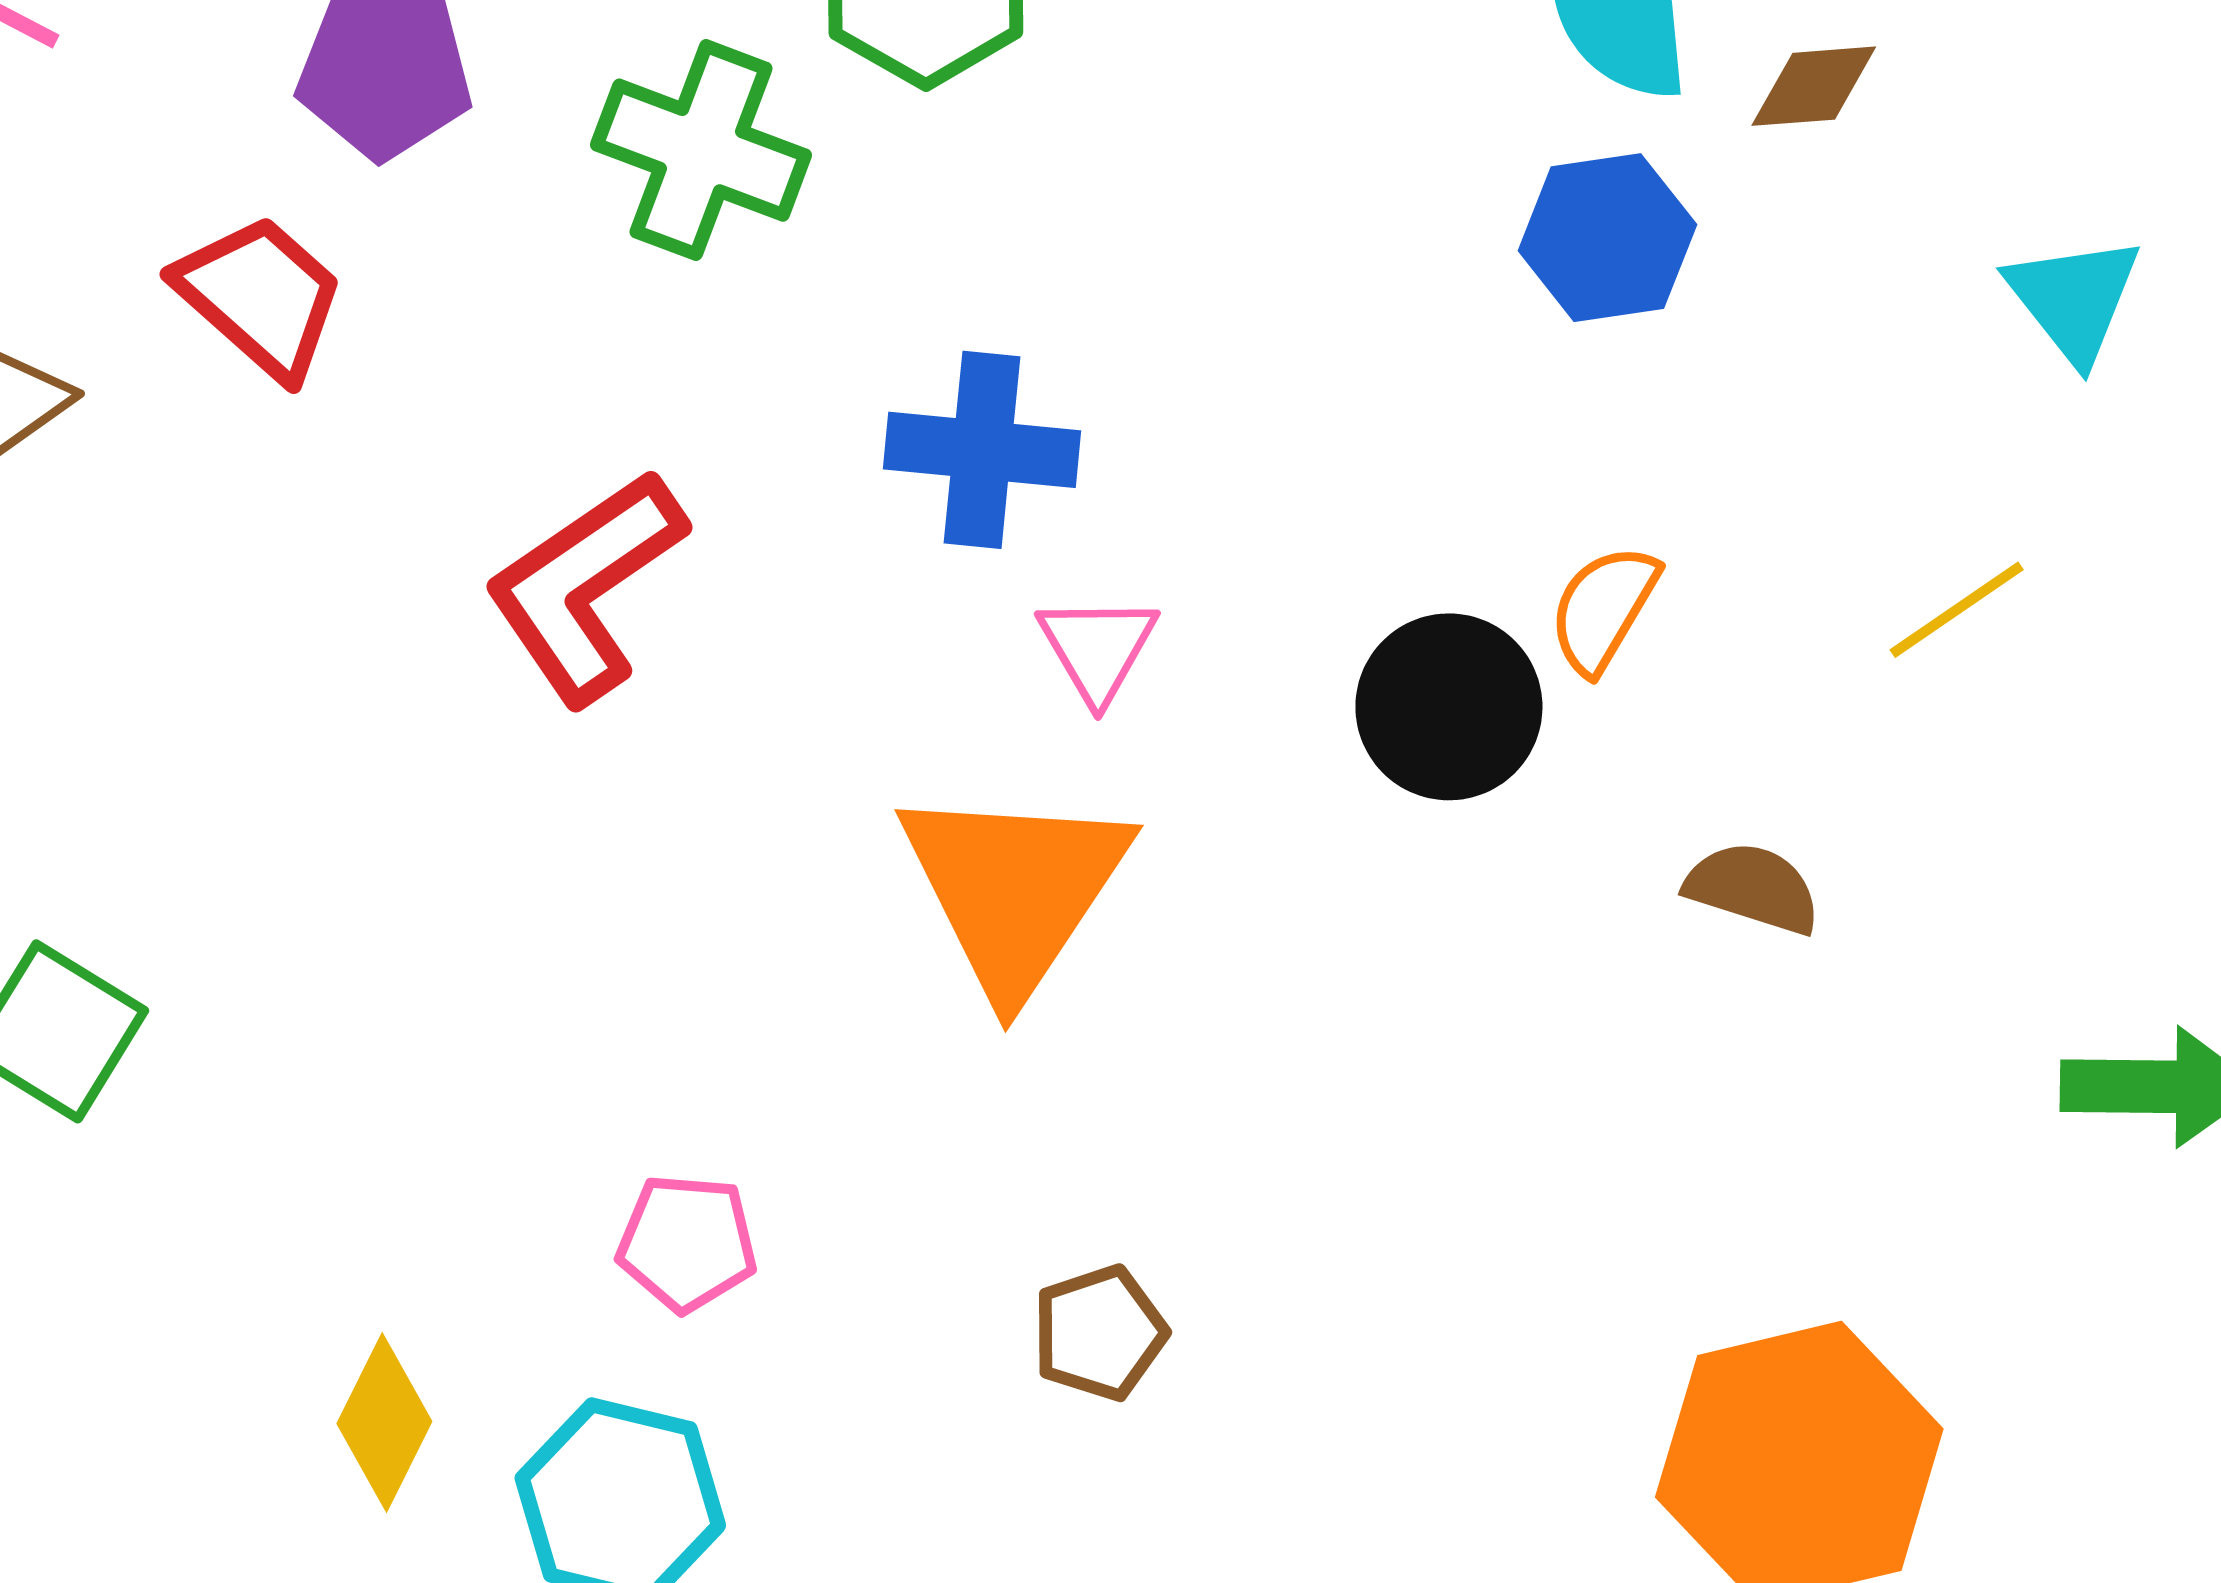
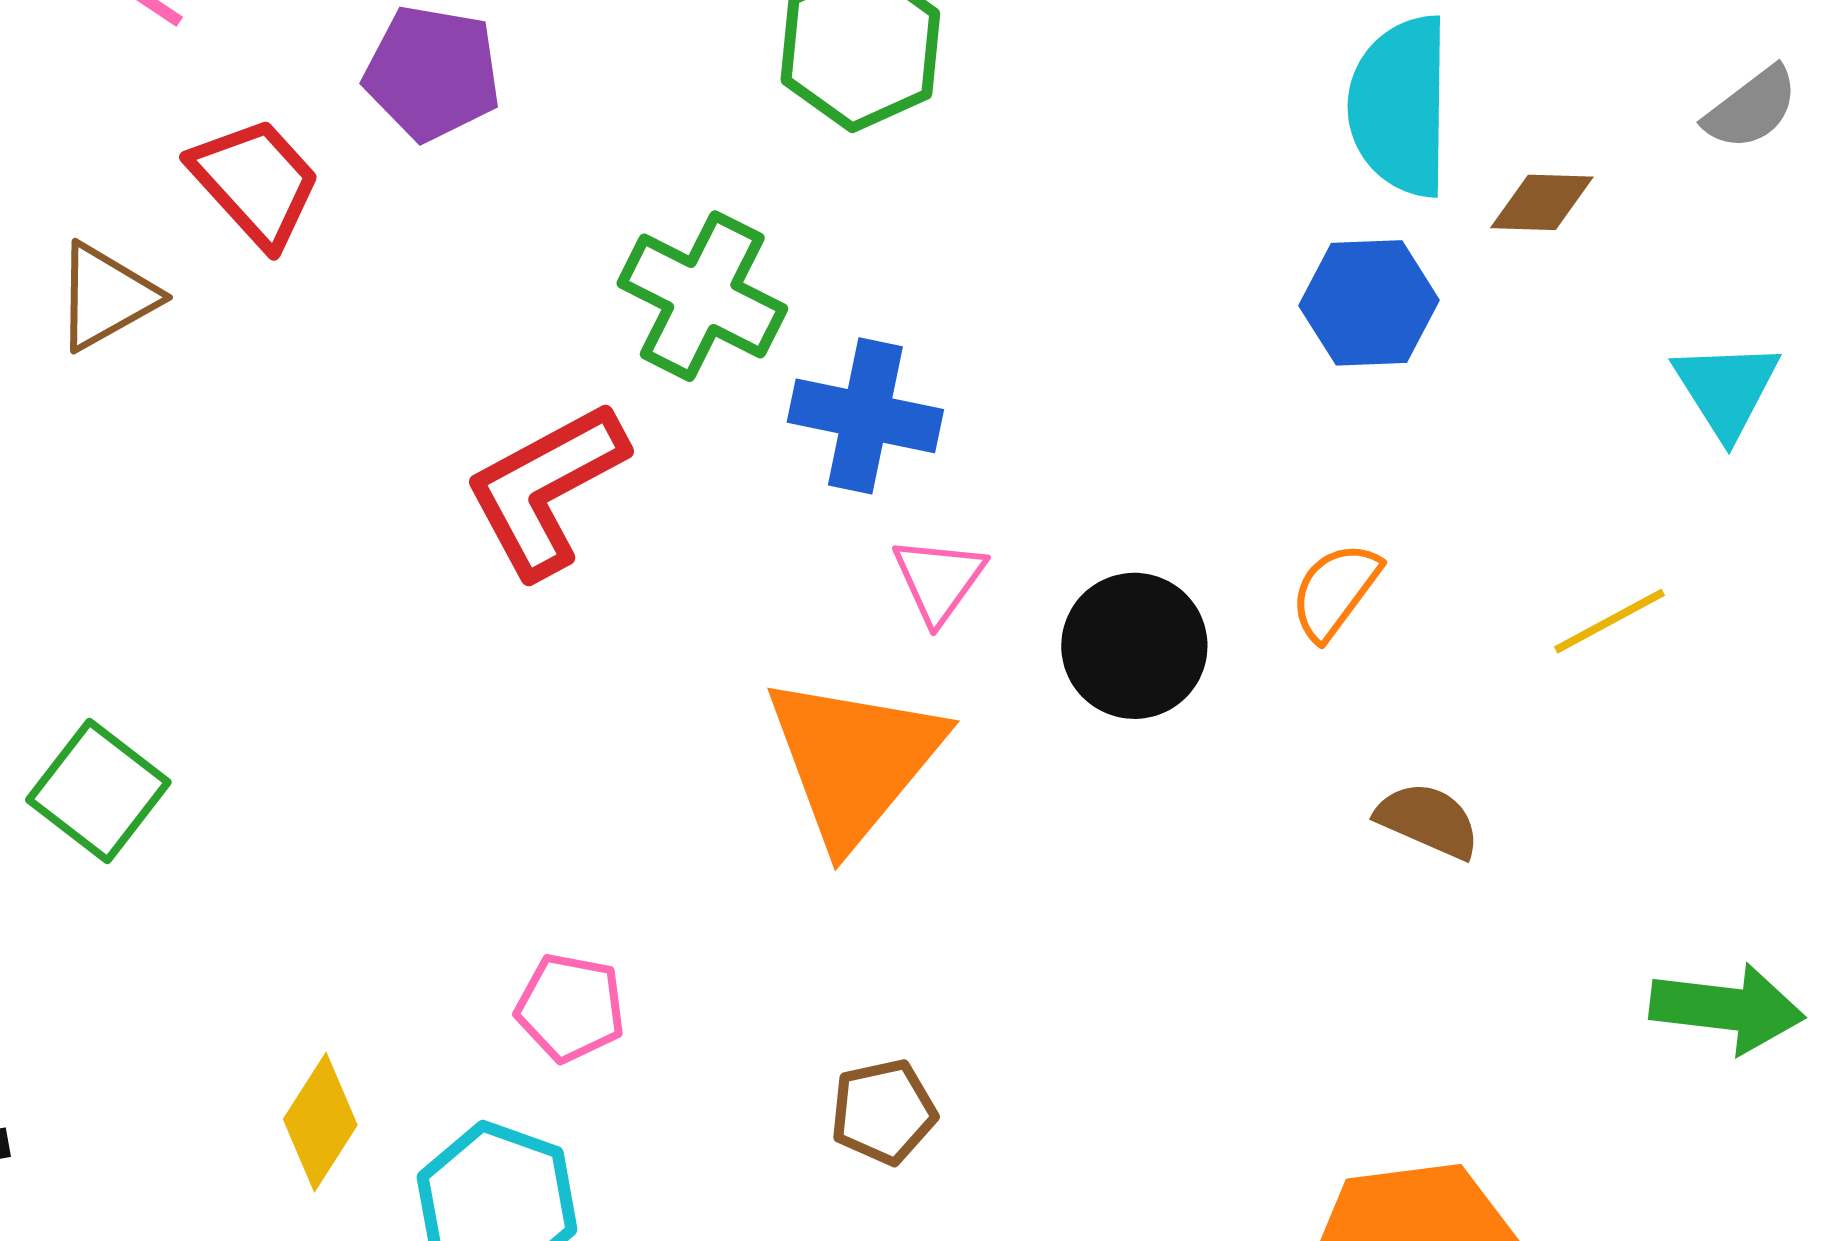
green cross: (701, 150) -> (702, 296), moved
red trapezoid: (261, 296) -> (255, 182), moved
black circle: (1449, 707) -> (1134, 646), moved

